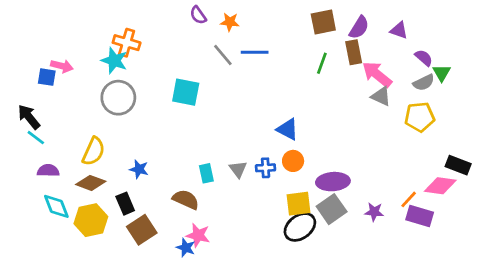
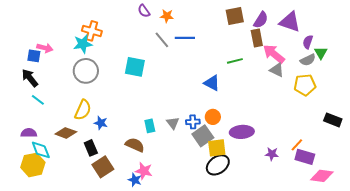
purple triangle: (399, 30) -> (290, 22), size x1.6
purple semicircle: (424, 58) -> (308, 42), turned -112
cyan star: (114, 61) -> (83, 44), turned -30
green line: (322, 63) -> (235, 61), moved, turned 56
black arrow: (29, 117) -> (30, 78), moved
blue triangle: (288, 129) -> (212, 83), moved
cyan line: (36, 138) -> (38, 100), moved
yellow semicircle: (94, 151) -> (83, 110), moved
purple semicircle: (48, 171) -> (29, 133), moved
pink diamond: (440, 186) -> (322, 176), moved
gray square: (332, 209) -> (203, 136), moved
yellow hexagon: (91, 220) -> (33, 165), moved

